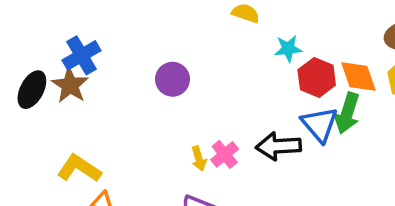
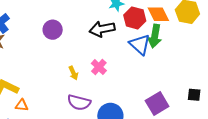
black arrow: (278, 146) -> (102, 29), moved
pink cross: (225, 154) -> (99, 67), moved

